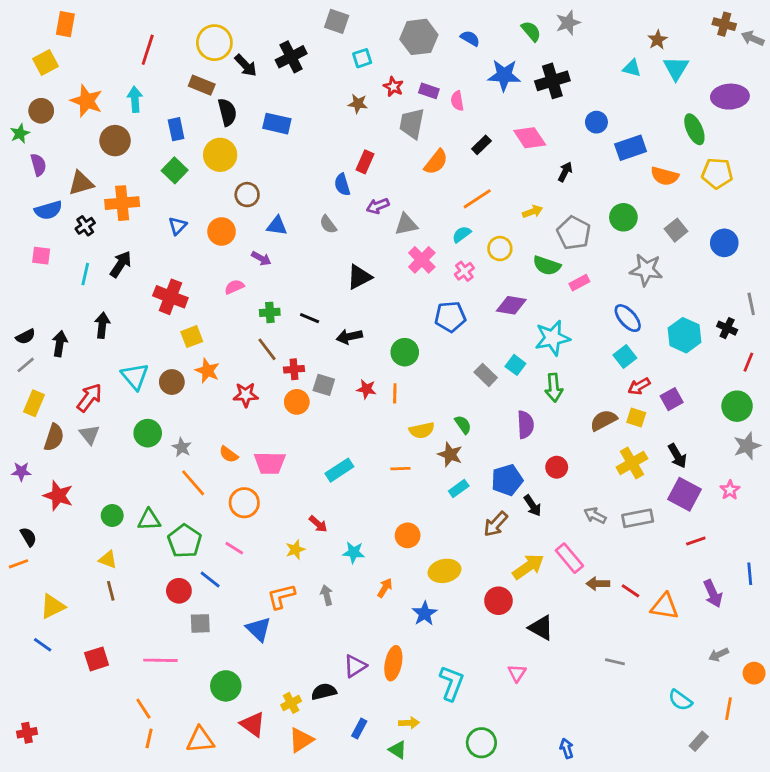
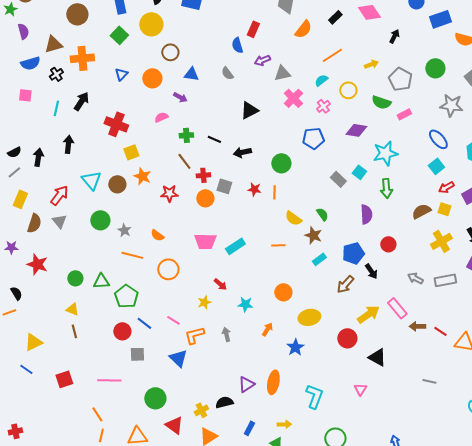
yellow semicircle: (422, 430) -> (293, 218), turned 48
pink trapezoid: (270, 463) -> (205, 241), moved
orange line: (193, 483) -> (132, 255), turned -35
pink line: (234, 548) -> (173, 320), moved

